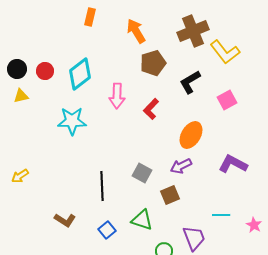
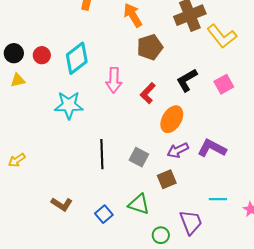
black L-shape: (190, 82) -> (187, 80), moved
orange ellipse: (191, 135) -> (172, 119), moved
purple L-shape: (233, 164) -> (212, 148), moved
black line: (102, 186) -> (102, 154), moved

